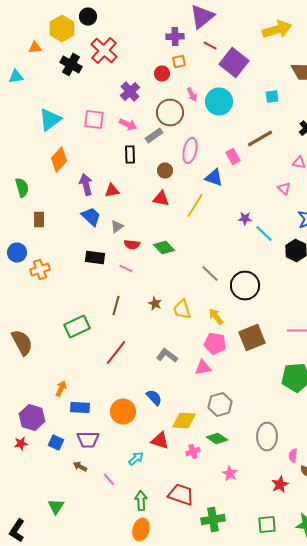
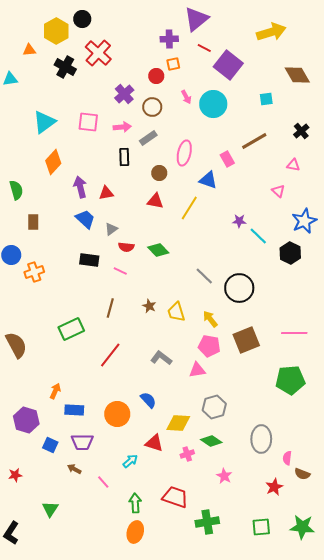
brown circle: (170, 112) -> (152, 107), moved, size x0.7
pink arrow: (128, 124) -> (122, 127), turned -30
red star: (21, 444) -> (15, 475), moved

